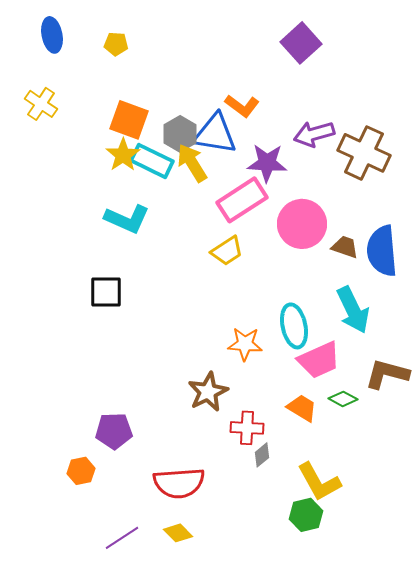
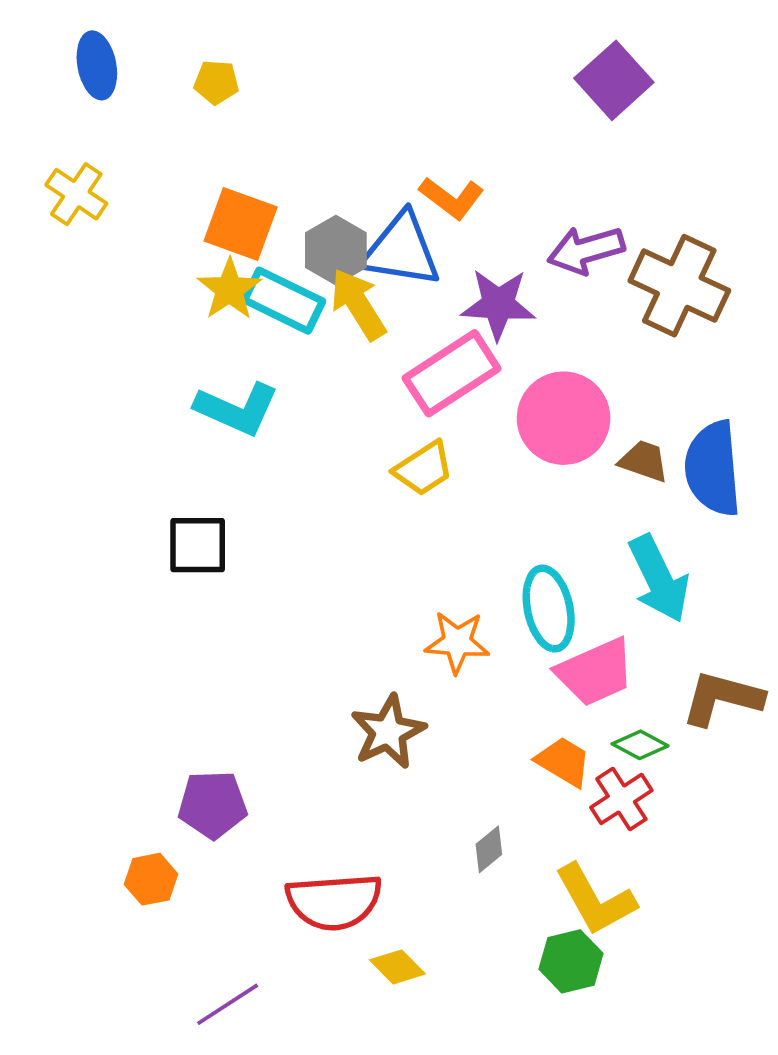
purple square: (301, 43) -> (614, 80), moved
red cross: (247, 428) -> (621, 799), moved, turned -36
yellow diamond: (178, 533) -> (397, 967), moved

